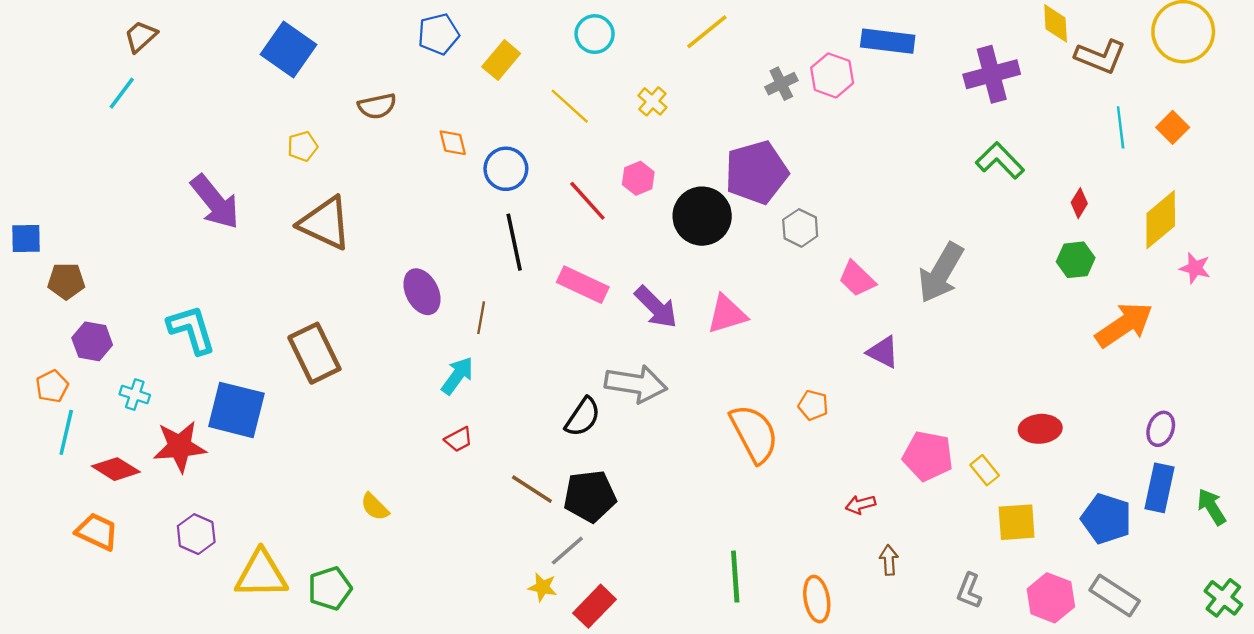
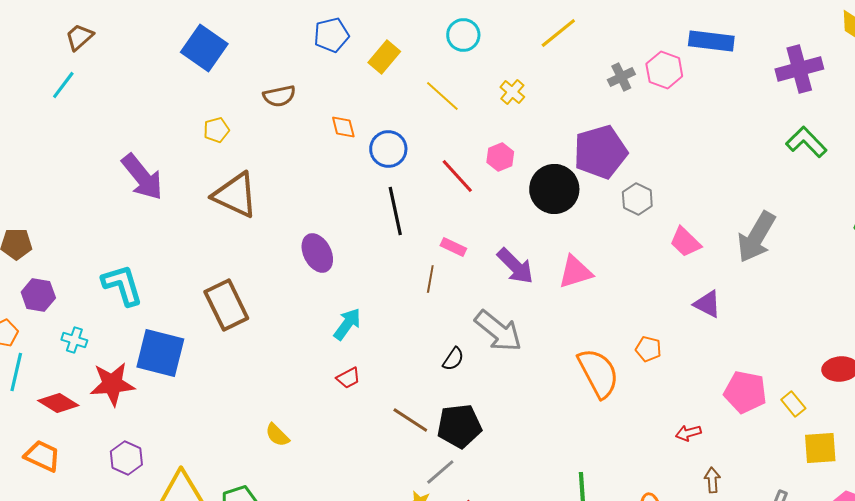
pink rectangle: (583, 285) -> (453, 247), size x0.6
brown line: (481, 318) -> (430, 279), moved
gray arrow: (636, 384) -> (498, 331), turned 30
black semicircle: (583, 417) -> (453, 359), size x0.7

